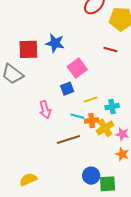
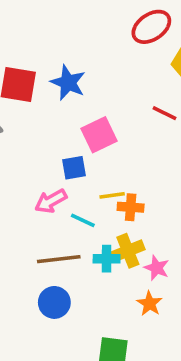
cyan cross: (112, 107) -> (107, 259), moved
pink arrow: (45, 110) -> (51, 201), moved, turned 66
orange cross: (92, 120) -> (131, 207), moved
blue circle: (91, 176) -> (54, 302), moved

